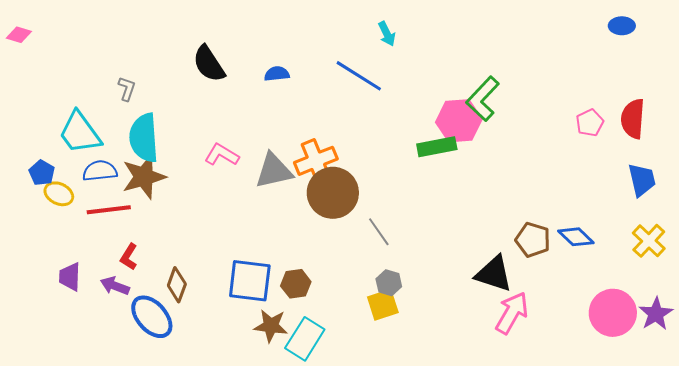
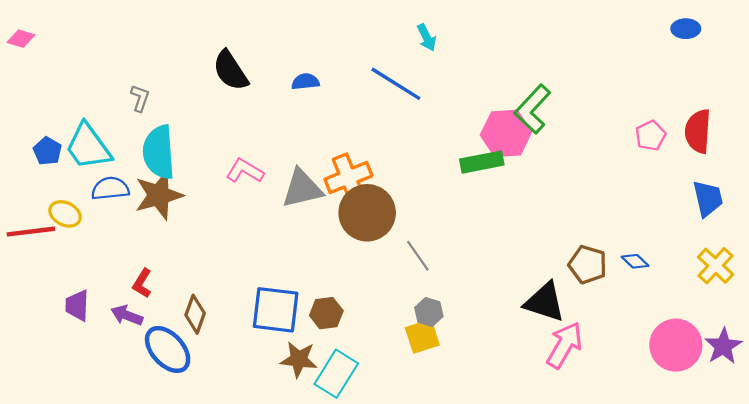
blue pentagon: (42, 173) -> (47, 151), moved
red line: (109, 210) -> (31, 232), moved
blue diamond: (576, 237) -> (635, 261), size x0.7

